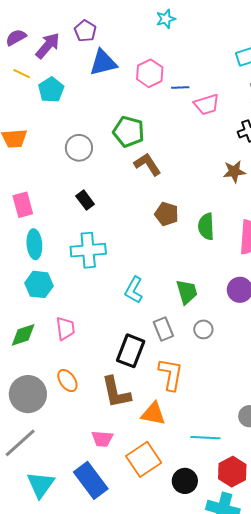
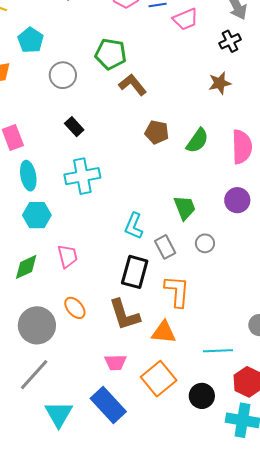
cyan pentagon: (51, 90) -> (31, 40), moved
green semicircle: (206, 227) -> (197, 141), turned -136
cyan L-shape: (134, 290) -> (134, 226), moved

